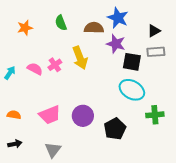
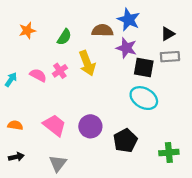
green semicircle: (61, 23) -> (64, 37), moved, turned -126
pink trapezoid: (50, 115) -> (54, 125), turned -120
green cross: (155, 115) -> (169, 153), moved

